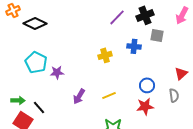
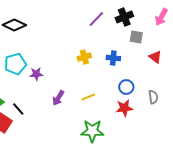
blue cross: (134, 46) -> (113, 58), moved
cyan pentagon: (36, 62) -> (15, 64), turned 30
red triangle: (181, 73) -> (155, 57), moved, turned -40

